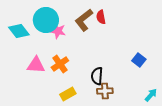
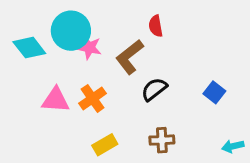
brown L-shape: (84, 20) -> (130, 57), moved
black semicircle: (97, 76) -> (154, 89), moved, turned 48
cyan arrow: (151, 95) -> (233, 146), turned -144

